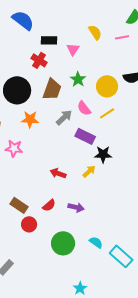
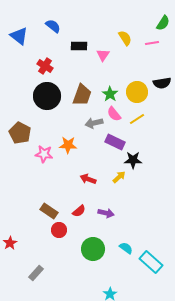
blue semicircle: (23, 20) -> (53, 26), size x0.7
red cross: (39, 60) -> (45, 66), moved
green star: (78, 79) -> (110, 94), moved
gray arrow: (64, 117) -> (94, 123), turned -150
orange star: (30, 119) -> (68, 145), moved

